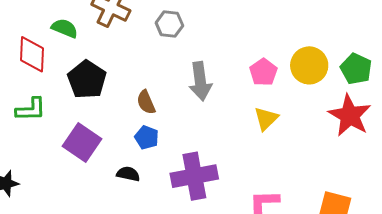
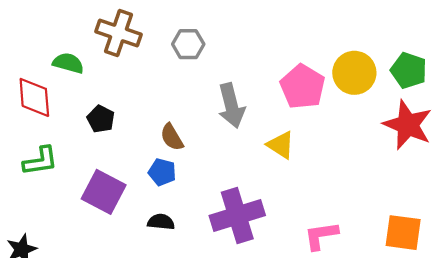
pink pentagon: (263, 72) -> (303, 87), size x1.4
black pentagon: (87, 80) -> (101, 119), size x0.6
yellow triangle: (266, 119) -> (281, 145), moved, turned -36
blue pentagon: (147, 137) -> (162, 172), moved

